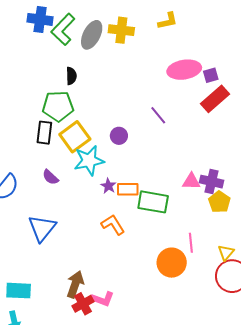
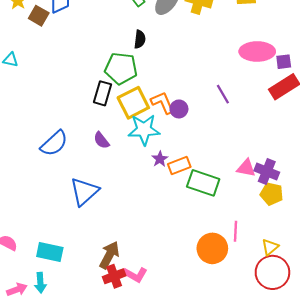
orange rectangle: (128, 189) -> (179, 166), turned -30
yellow pentagon: (219, 202) -> (272, 194), turned -30
orange L-shape: (113, 225) -> (163, 103), moved

